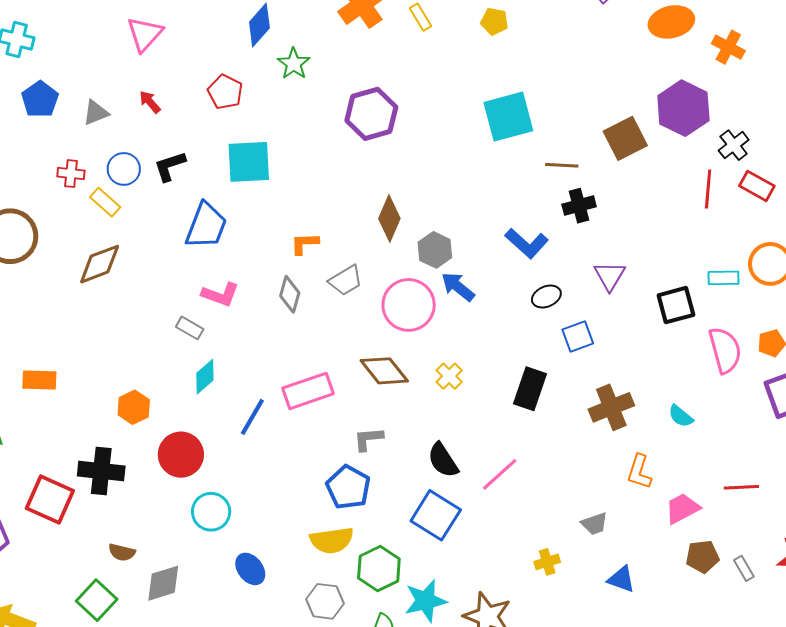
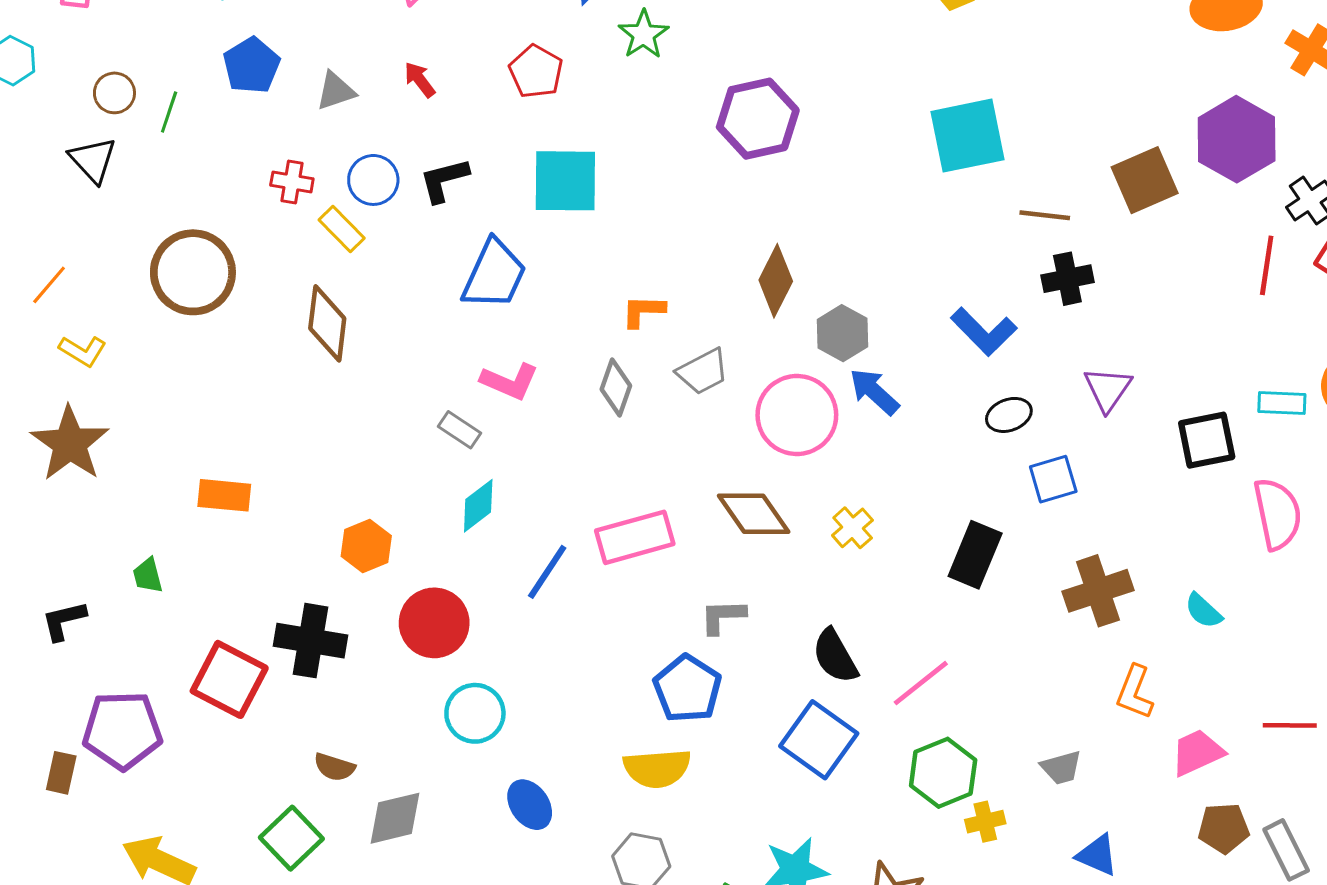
brown diamond: (100, 264) -> (327, 323), turned -66
gray rectangle: (744, 568) -> (1286, 850), size x1.5
green hexagon: (379, 569) -> (943, 773), moved

